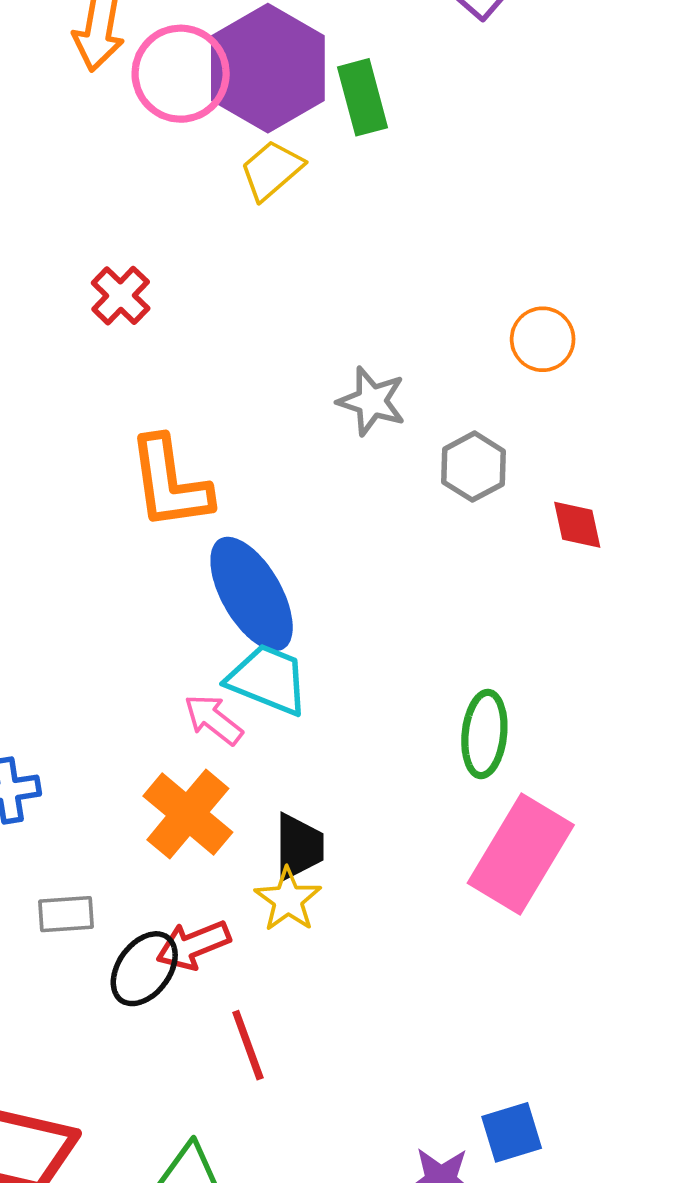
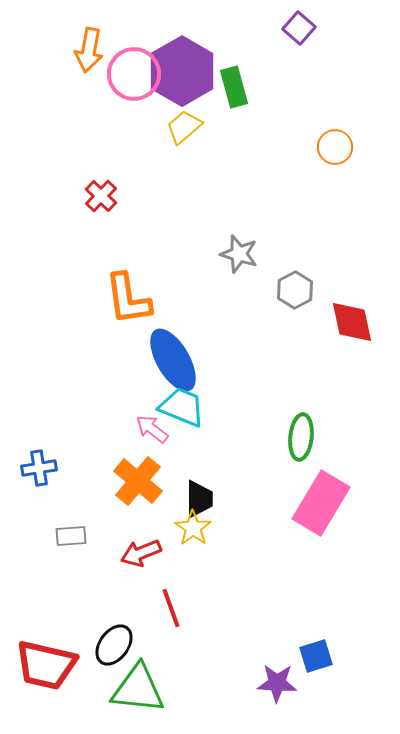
orange circle: (543, 339) -> (335, 147), moved
red diamond: (577, 525) -> (352, 322), size x1.5
black ellipse: (144, 969) -> (114, 645), moved

